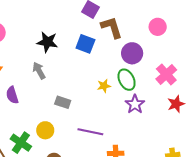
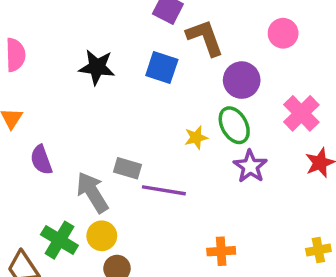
gray arrow: (39, 71) -> (92, 192), moved, size x1.4
yellow circle: (45, 130) -> (102, 236), moved
purple line: (90, 132) -> (164, 190), moved

